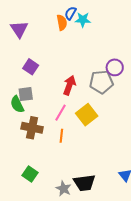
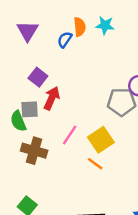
blue semicircle: (71, 13) -> (65, 40), moved
red arrow: (69, 85) -> (52, 98), moved
orange line: (61, 136) -> (95, 164), moved, turned -64

